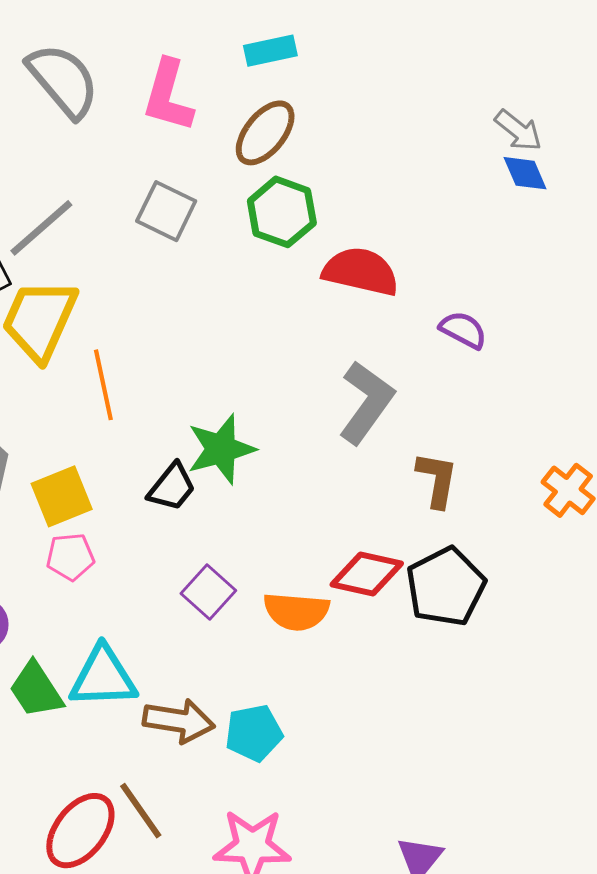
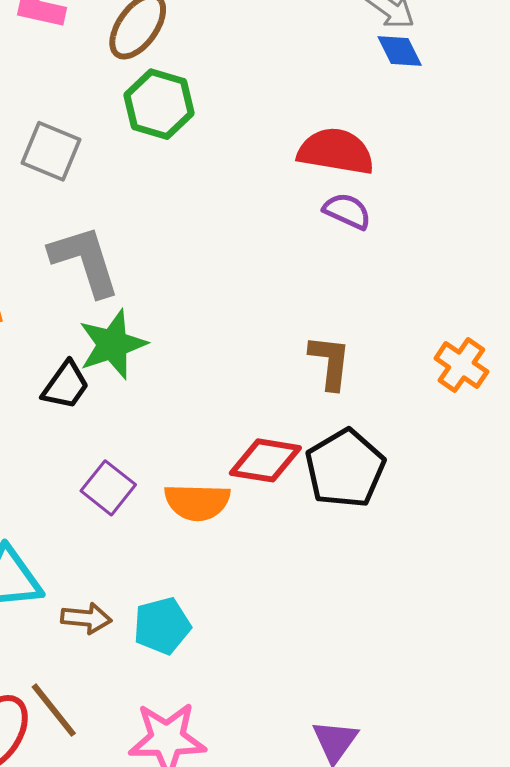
gray square: (166, 211) -> (51, 151), moved
red semicircle: (361, 271) -> (336, 151), moved
gray L-shape: (366, 402) -> (85, 261), moved, turned -50
brown arrow: (179, 721) -> (86, 618), size x0.7

